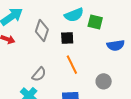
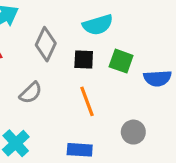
green square: (95, 22) -> (121, 61), moved
gray semicircle: (39, 74) -> (31, 93), moved

